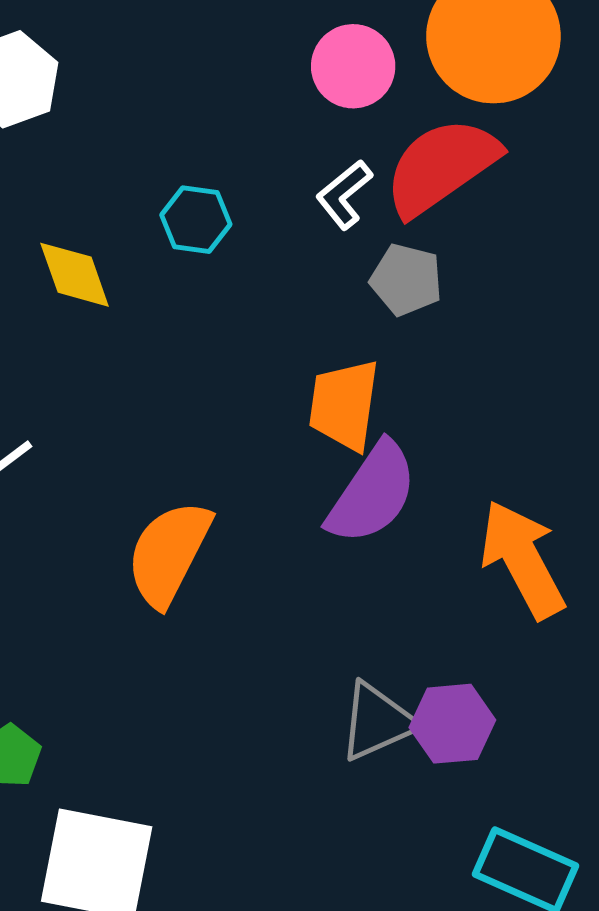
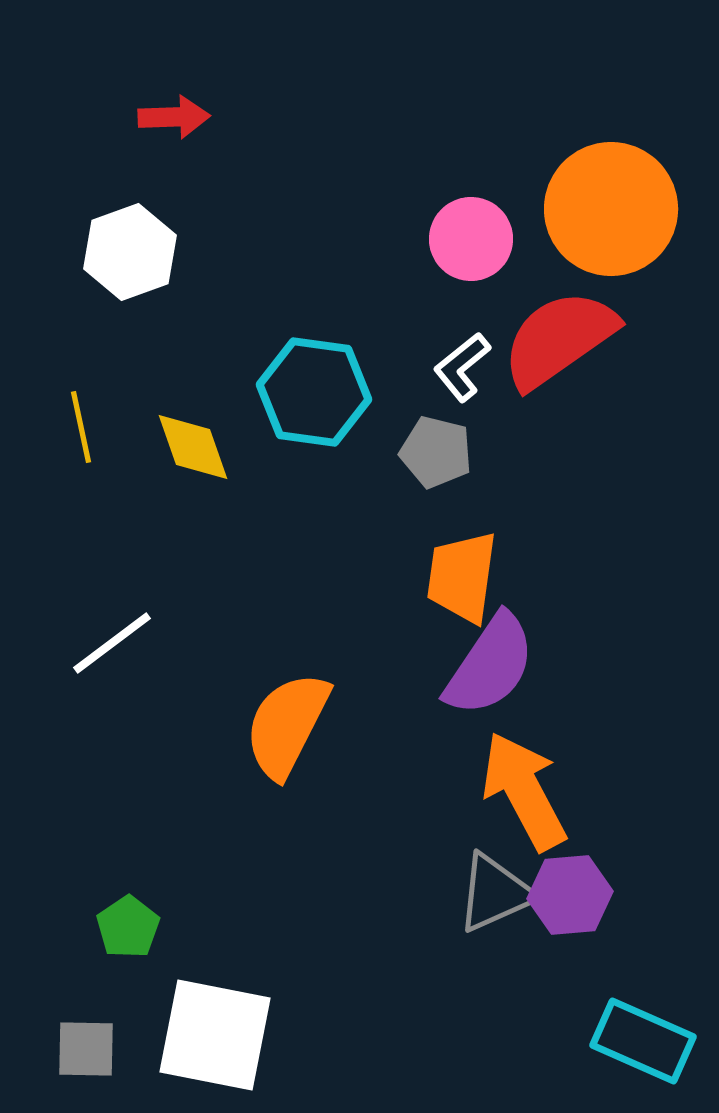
cyan hexagon: (196, 220) -> (314, 392), size x1.6
gray pentagon: (406, 280) -> (436, 452), moved
orange arrow: (523, 559) -> (524, 791), moved

